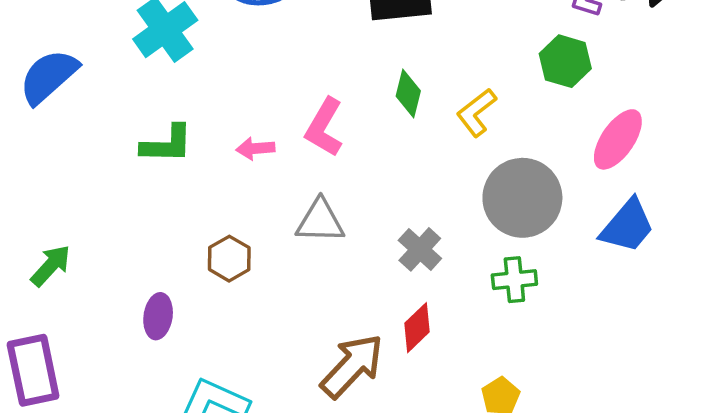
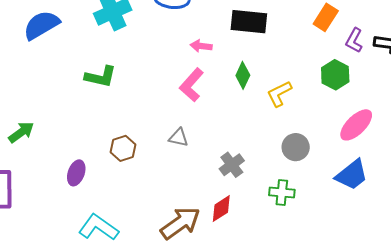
pink arrow: (255, 148) -> (201, 46), moved
gray circle: (522, 198) -> (296, 147), size x0.6
gray triangle: (320, 221) -> (179, 137), size x0.7

